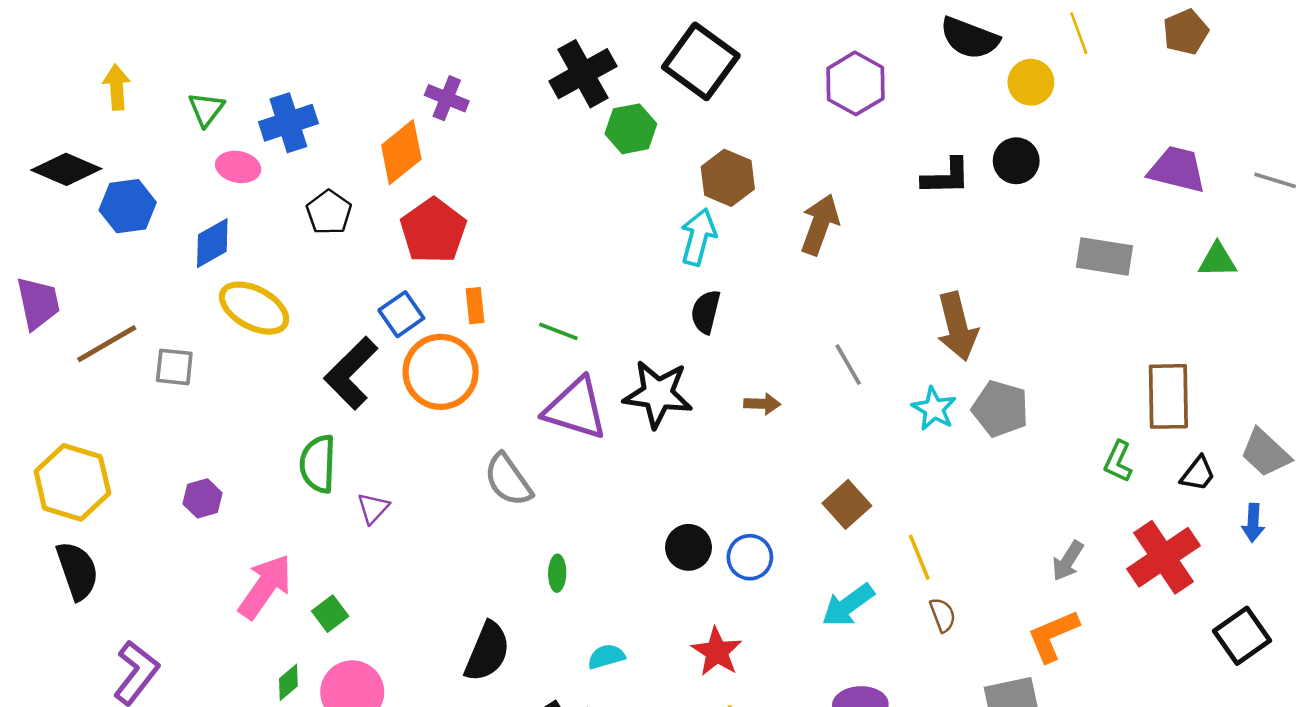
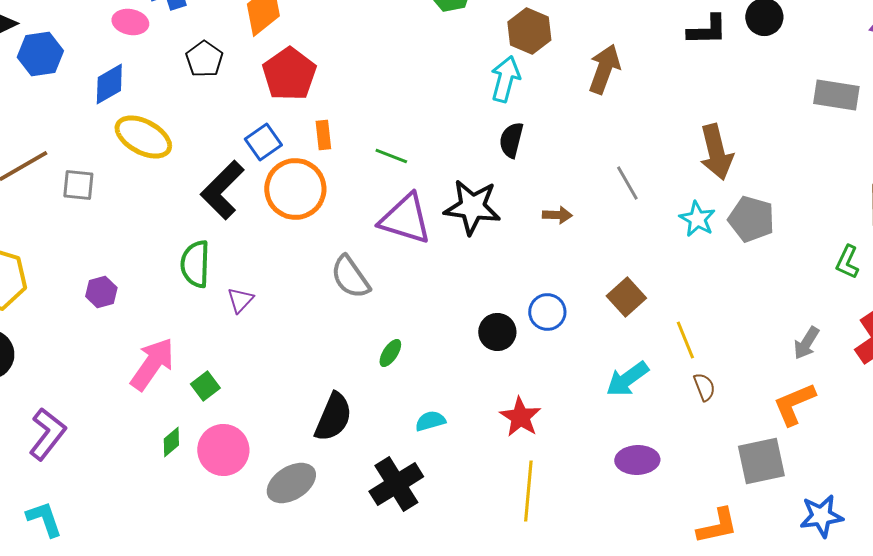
blue circle: (750, 557) -> (547, 312), moved
green ellipse: (557, 573) -> (390, 353), turned 32

